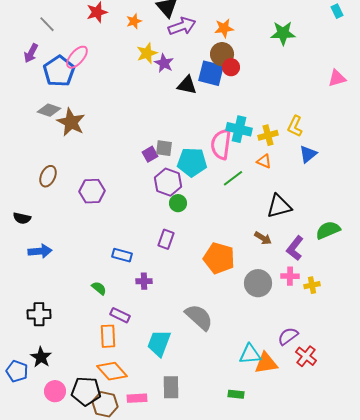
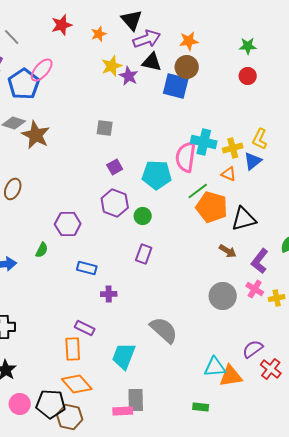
green star: (283, 33) -> (248, 46), size x0.7
red circle: (231, 67) -> (248, 76), moved
black triangle: (187, 85) -> (152, 62), moved
gray square: (164, 148) -> (105, 128), moved
blue triangle: (308, 154) -> (253, 161), moved
purple hexagon: (168, 182) -> (115, 203), moved
purple hexagon: (92, 191) -> (68, 224), moved
purple rectangle: (166, 239) -> (144, 254), moved
orange pentagon: (219, 258) -> (212, 207), moved
pink cross: (290, 276) -> (255, 289), turned 30
green semicircle: (99, 288) -> (42, 250), moved, turned 77
pink rectangle: (137, 398) -> (123, 411), moved

